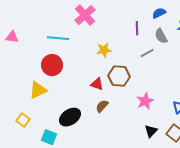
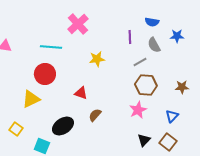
blue semicircle: (159, 13) -> (152, 22), turned -144
brown hexagon: (119, 76) -> (146, 85), moved
red triangle: (97, 84) -> (81, 93), moved

